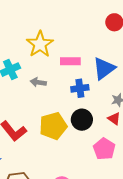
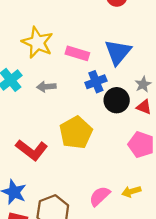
pink rectangle: (70, 61) -> (77, 53), turned 30
black circle: (82, 120) -> (117, 100), moved

